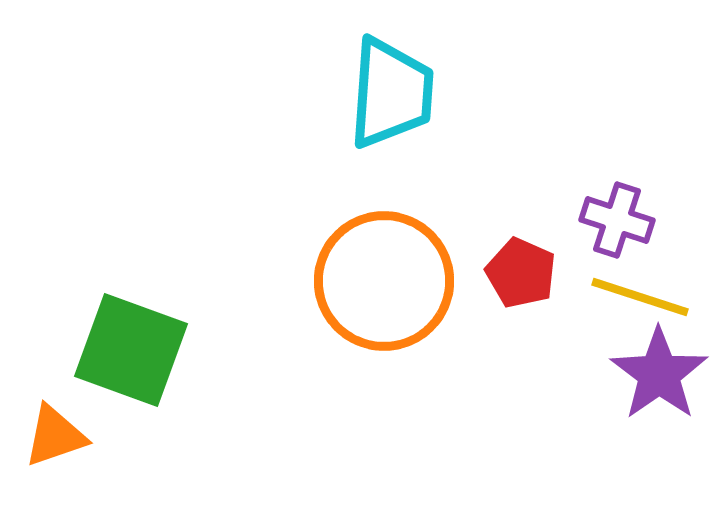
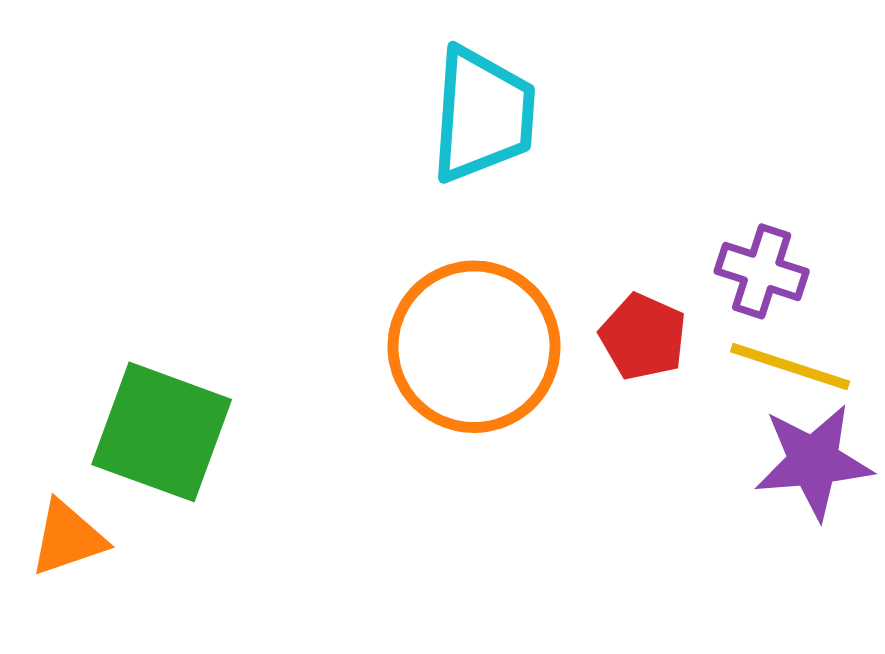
purple star: (659, 374) -> (813, 462), turned 30

